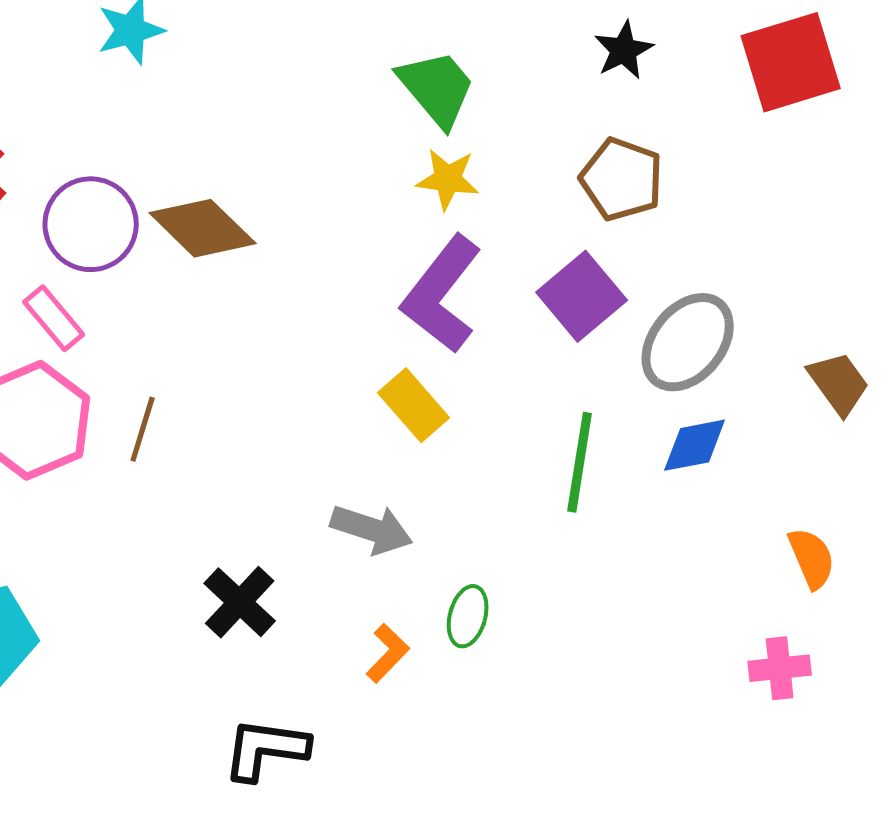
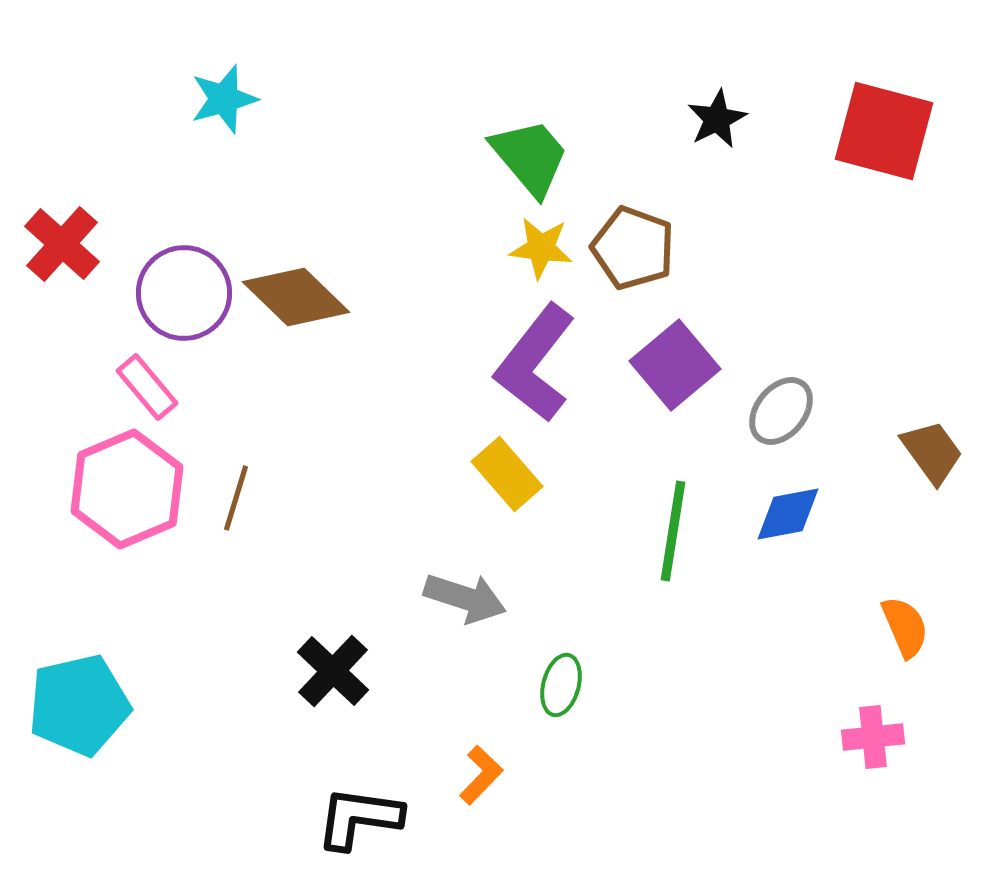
red square: (791, 62) -> (884, 131), turned 32
brown pentagon: (622, 179) -> (633, 248), moved
gray ellipse: (688, 342) -> (781, 411), size x0.7
orange L-shape: (388, 653) -> (481, 775), moved

